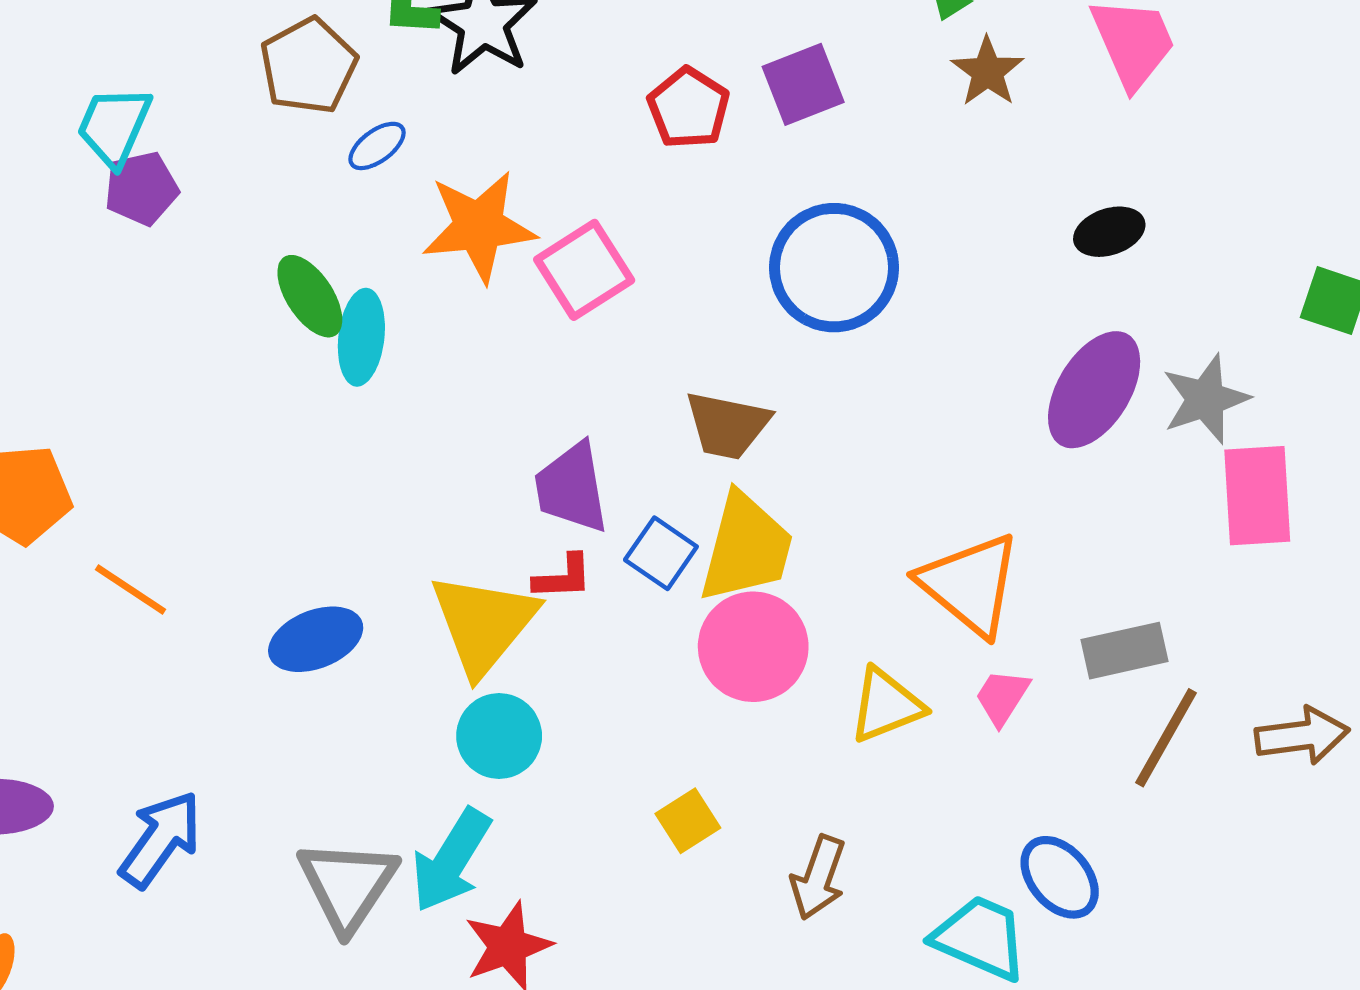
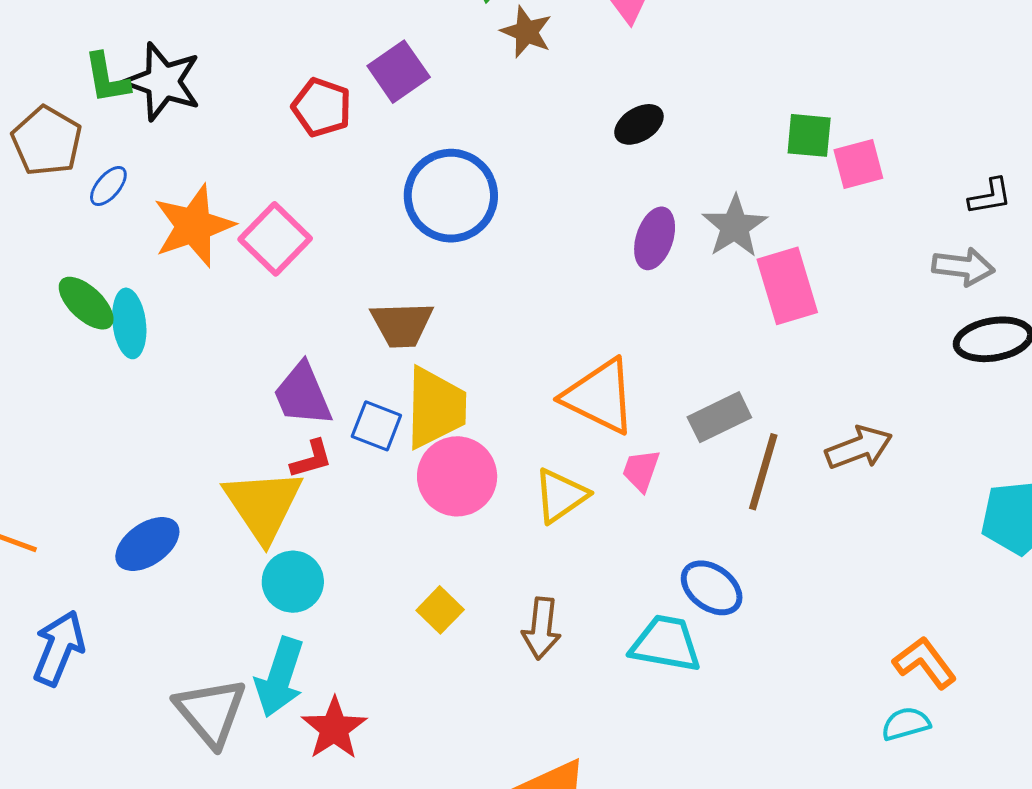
purple ellipse: (1094, 390) -> (655, 238), size x0.7
blue arrow: (160, 839) -> (59, 648), moved

